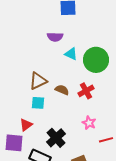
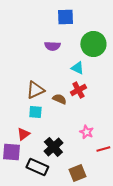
cyan triangle: (71, 54) -> (77, 68), moved
green circle: (96, 60) -> (93, 44), moved
red cross: (86, 91) -> (78, 90), moved

